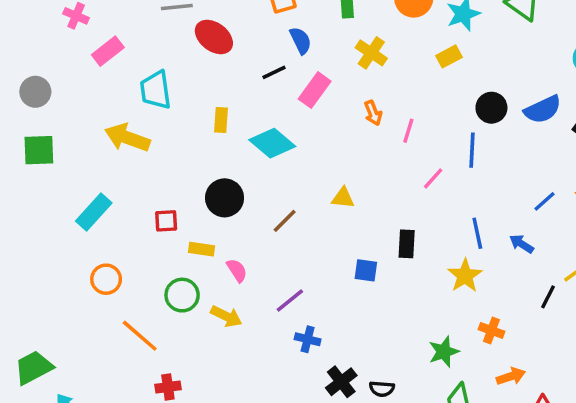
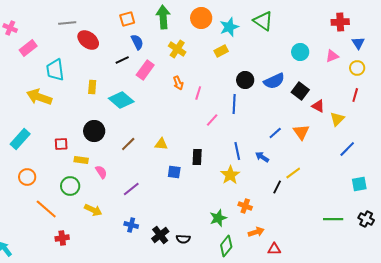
yellow triangle: (343, 198) -> (161, 144), moved
yellow arrow: (226, 316) -> (93, 210), moved
blue cross: (308, 339) -> (131, 225), moved

